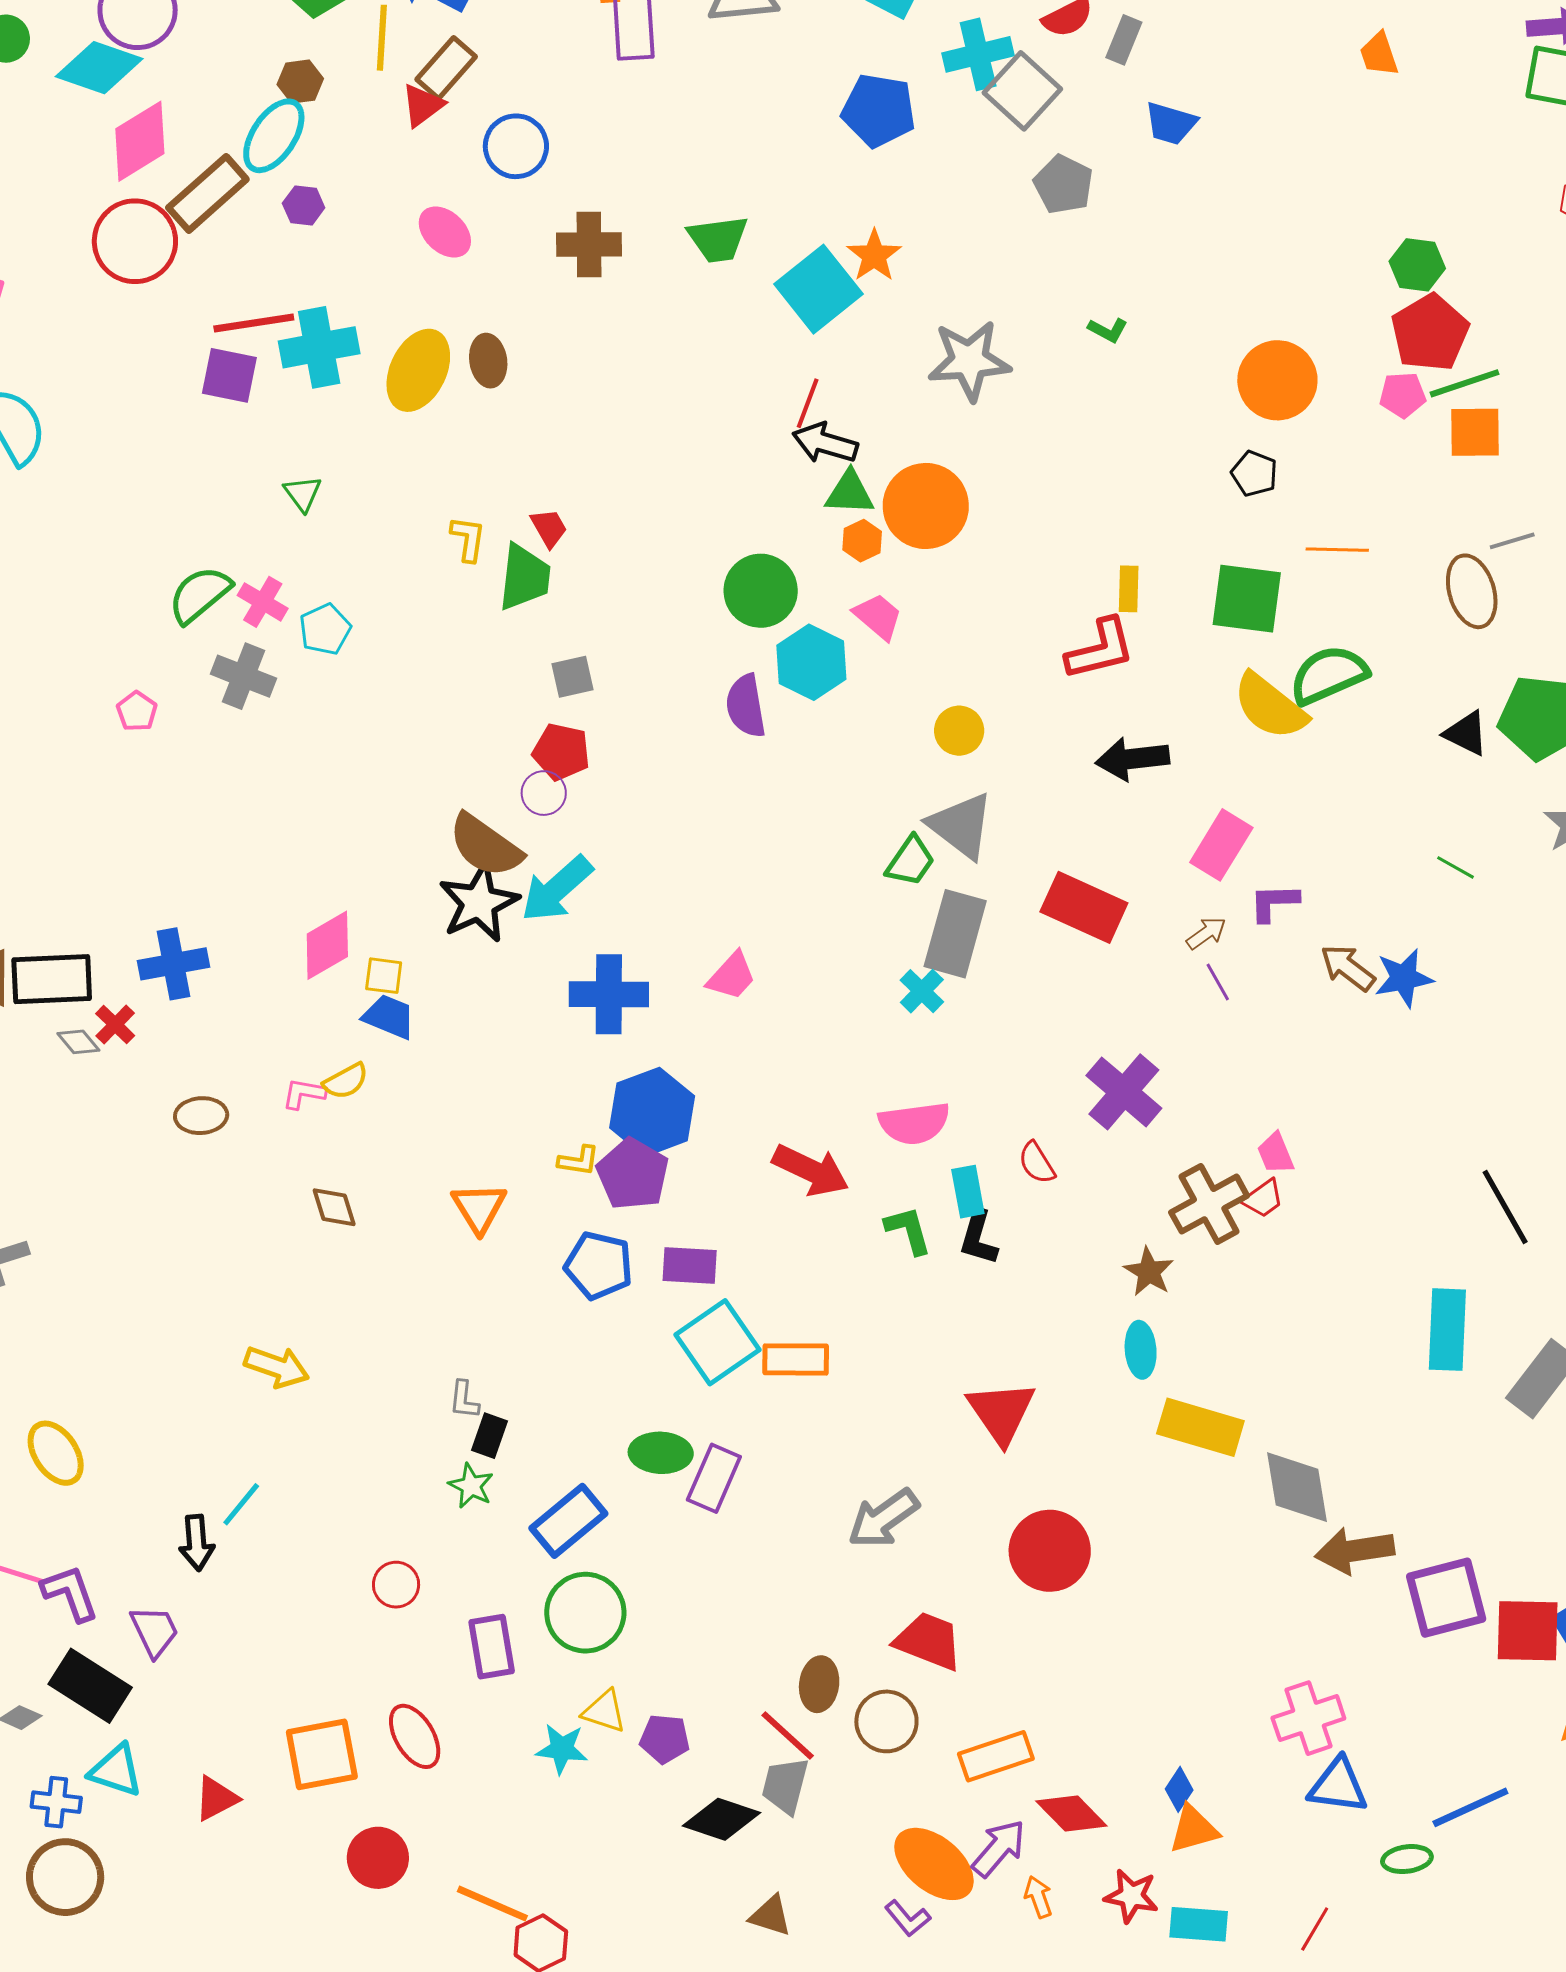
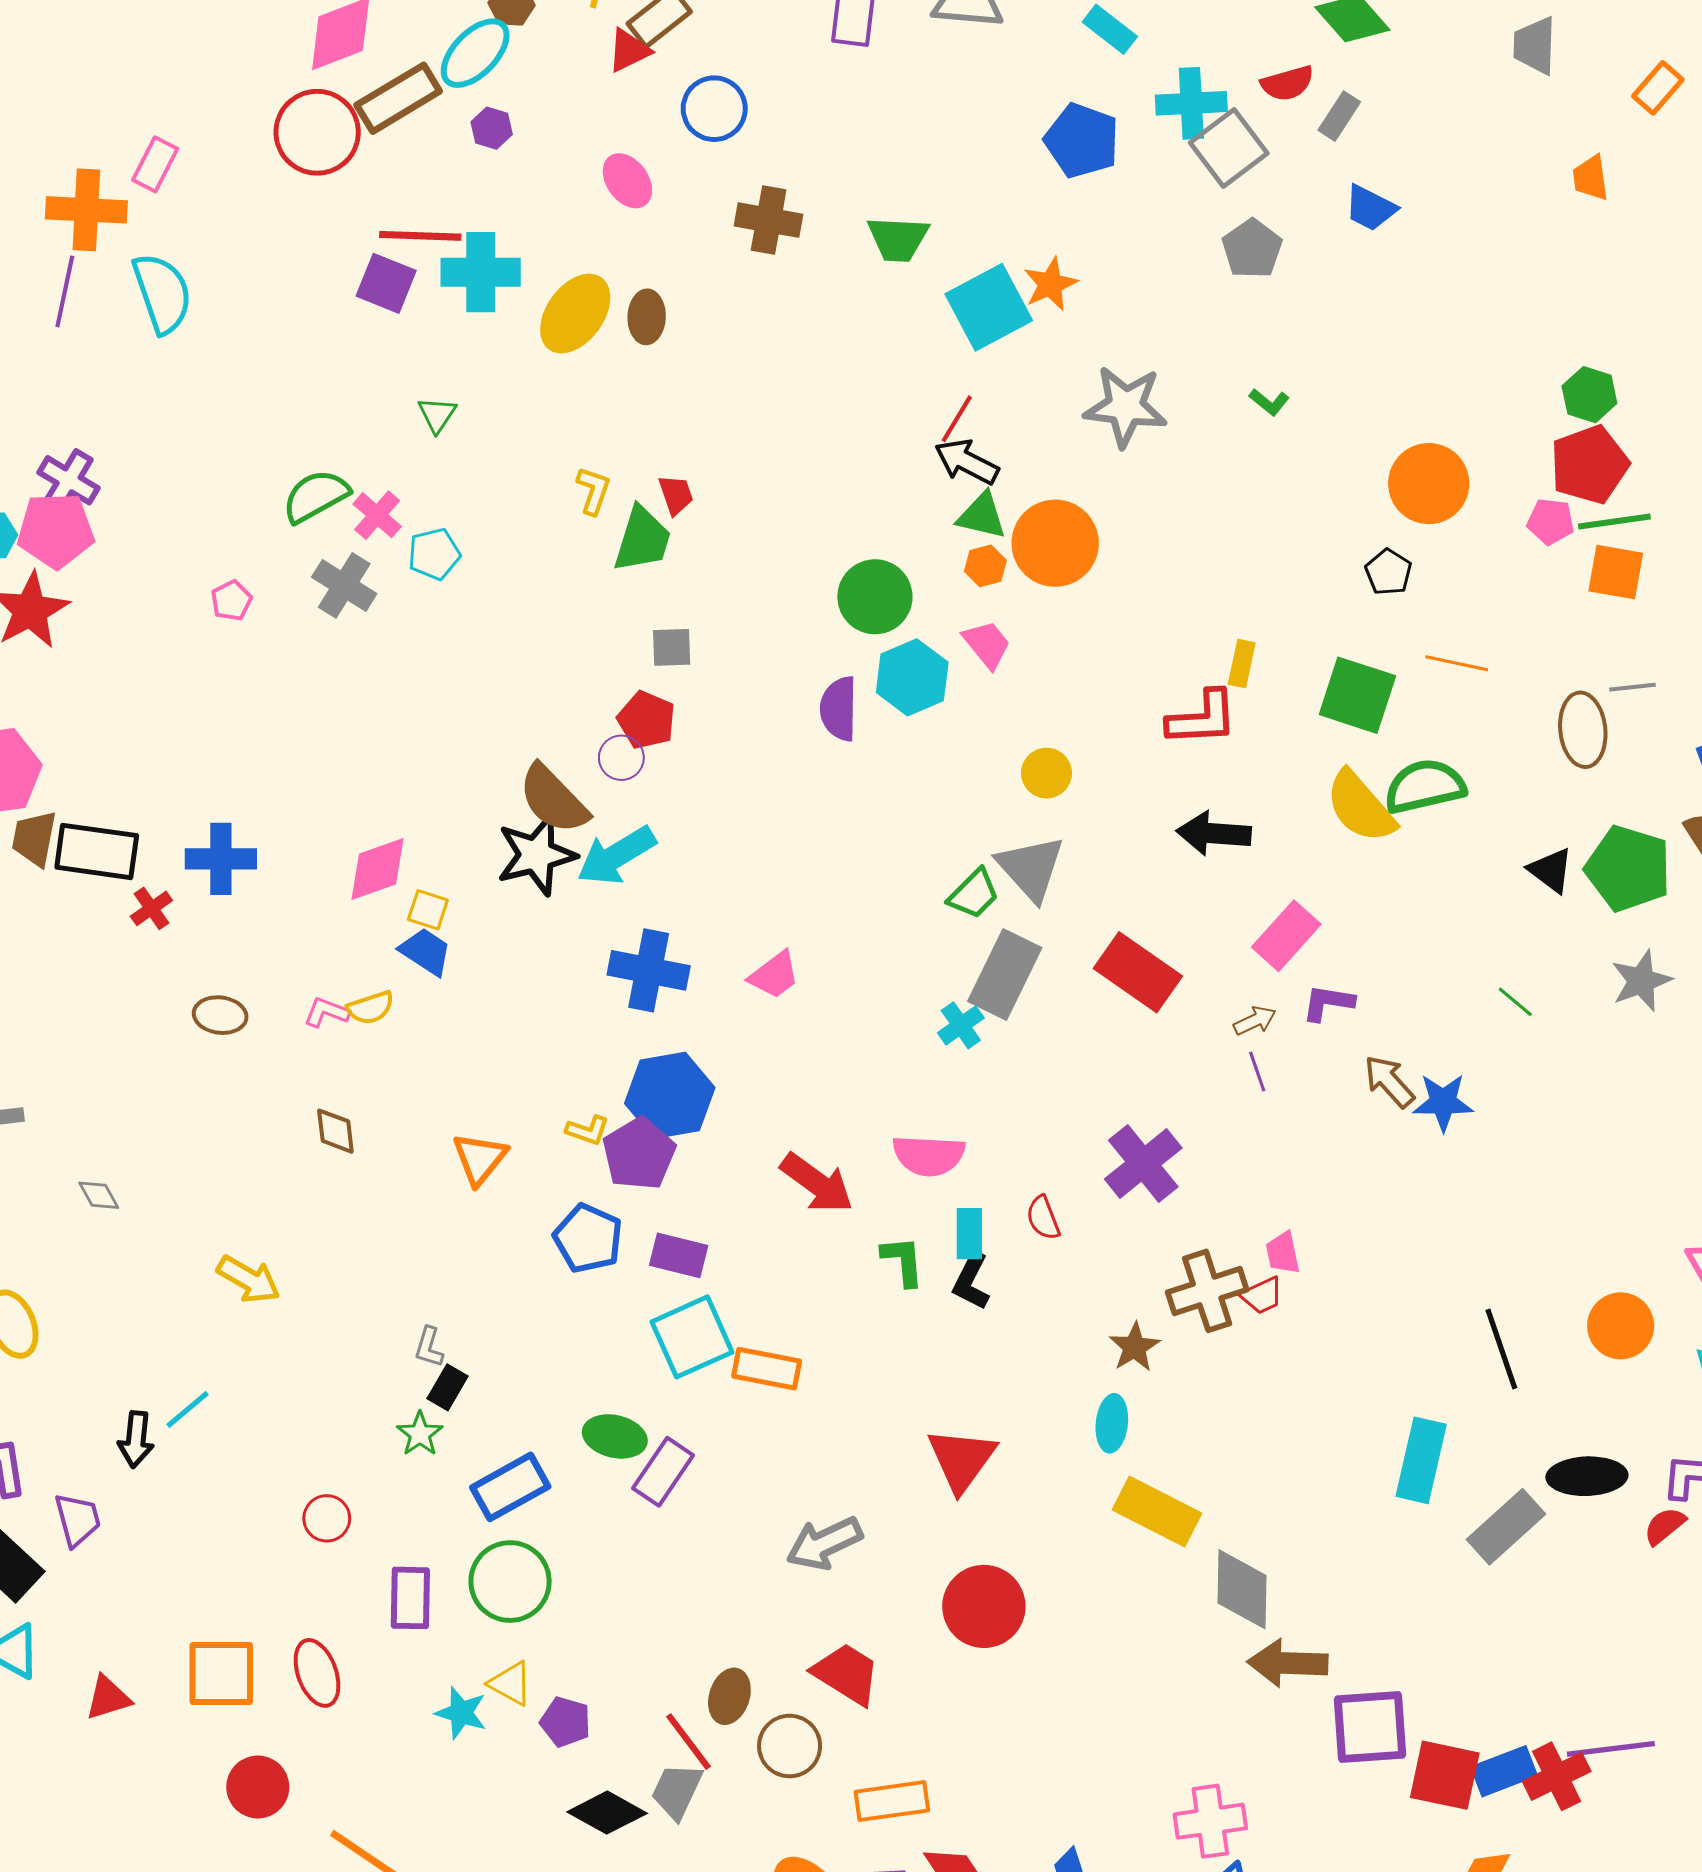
gray diamond: (78, 1042) -> (99, 1195), moved

